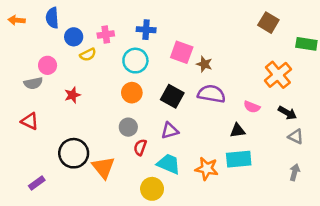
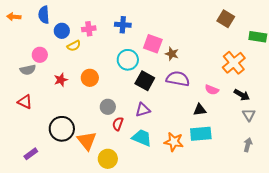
cyan circle: (135, 61) -> (128, 60), moved
orange circle: (132, 93) -> (90, 78), moved
gray triangle: (296, 137) -> (249, 115), turned 32
yellow circle: (152, 189) -> (108, 159), moved

